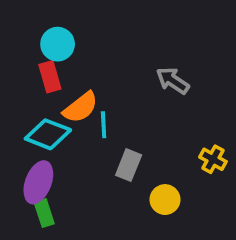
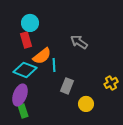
gray arrow: (173, 81) -> (79, 42), moved
yellow cross: (213, 159) -> (111, 83), turned 32

